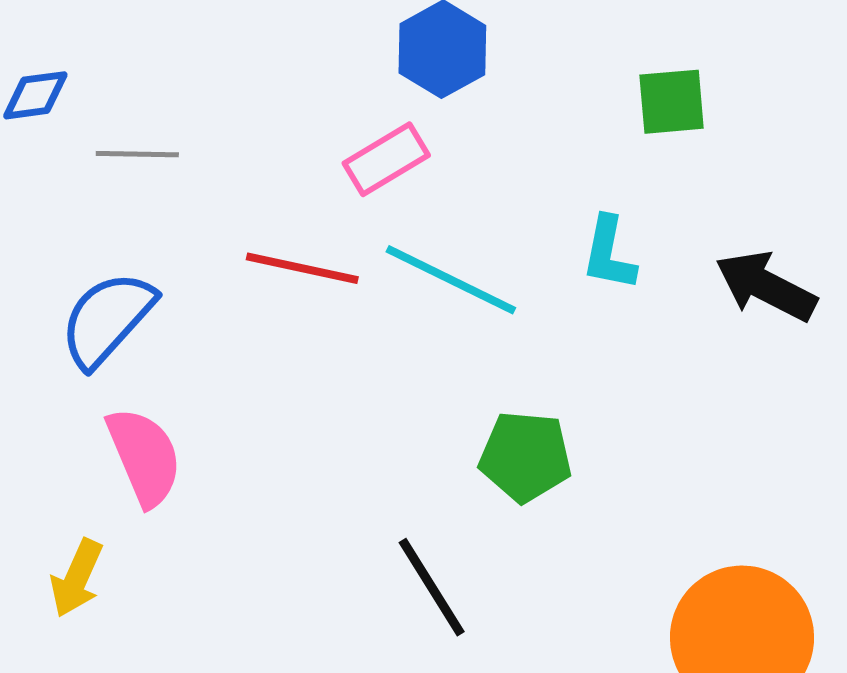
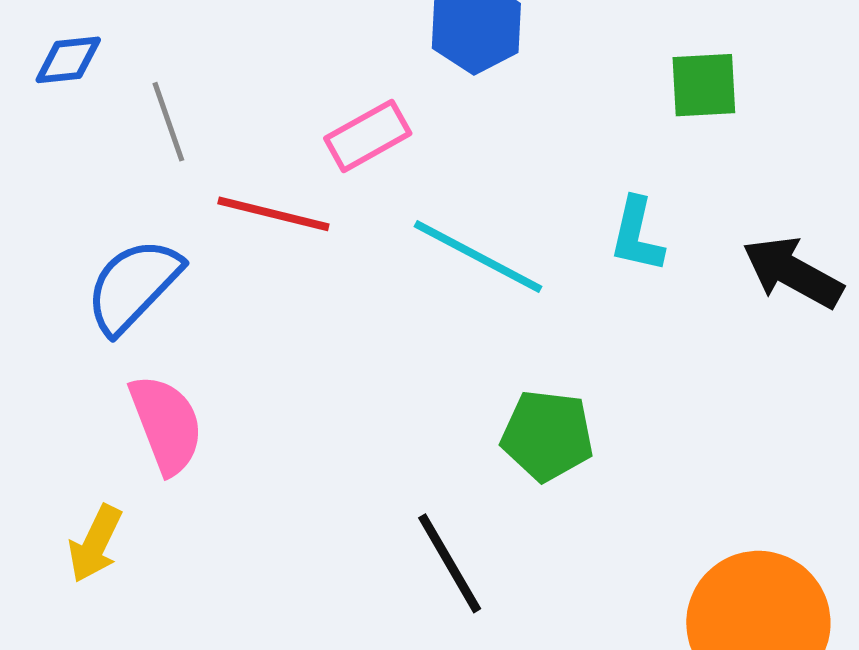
gray line: (137, 154) -> (168, 122), turned 68
pink rectangle: (386, 159) -> (368, 136), moved
red line: (302, 268) -> (273, 214), moved

